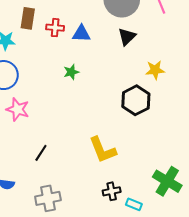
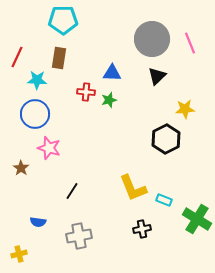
red cross: (55, 28) -> (86, 92), moved
green star: (71, 72) -> (109, 100), moved
cyan rectangle: (134, 204) -> (164, 200), moved

